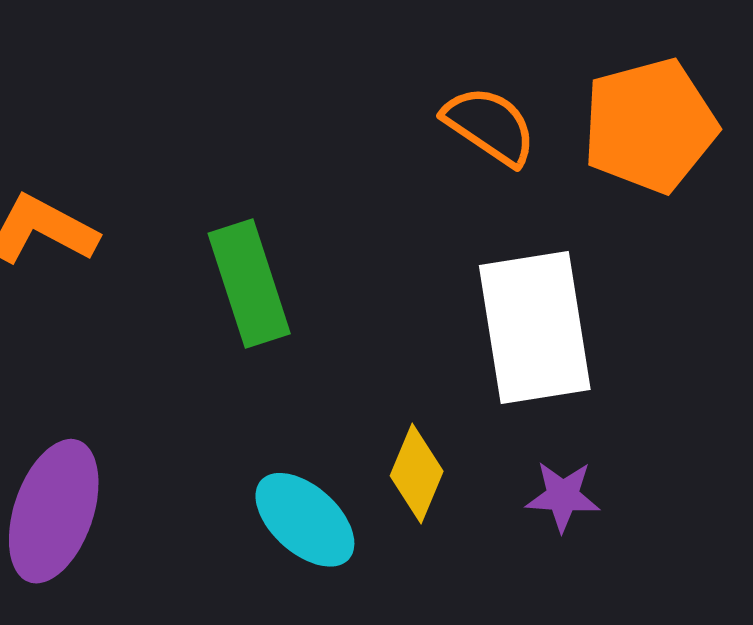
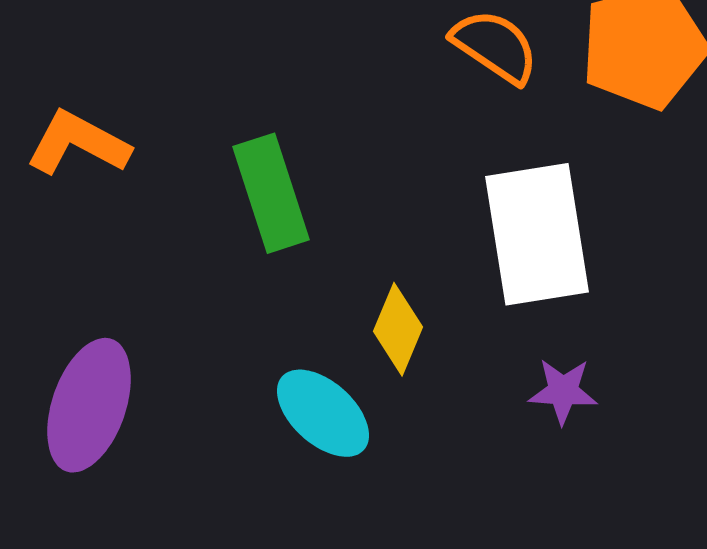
yellow diamond: (417, 474) -> (398, 329), moved

